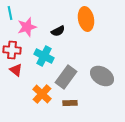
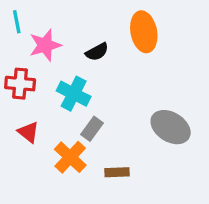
red triangle: (16, 70) -> (28, 132), moved
gray rectangle: (66, 77) -> (92, 129), moved, size x0.6

